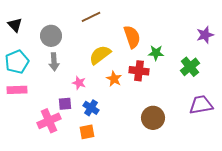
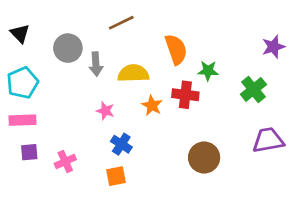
yellow semicircle: (100, 55) -> (133, 73), turned 35
gray arrow: (54, 62) -> (96, 64), moved
purple square: (65, 104) -> (29, 152), moved
pink cross: (49, 121) -> (65, 162), size x0.7

